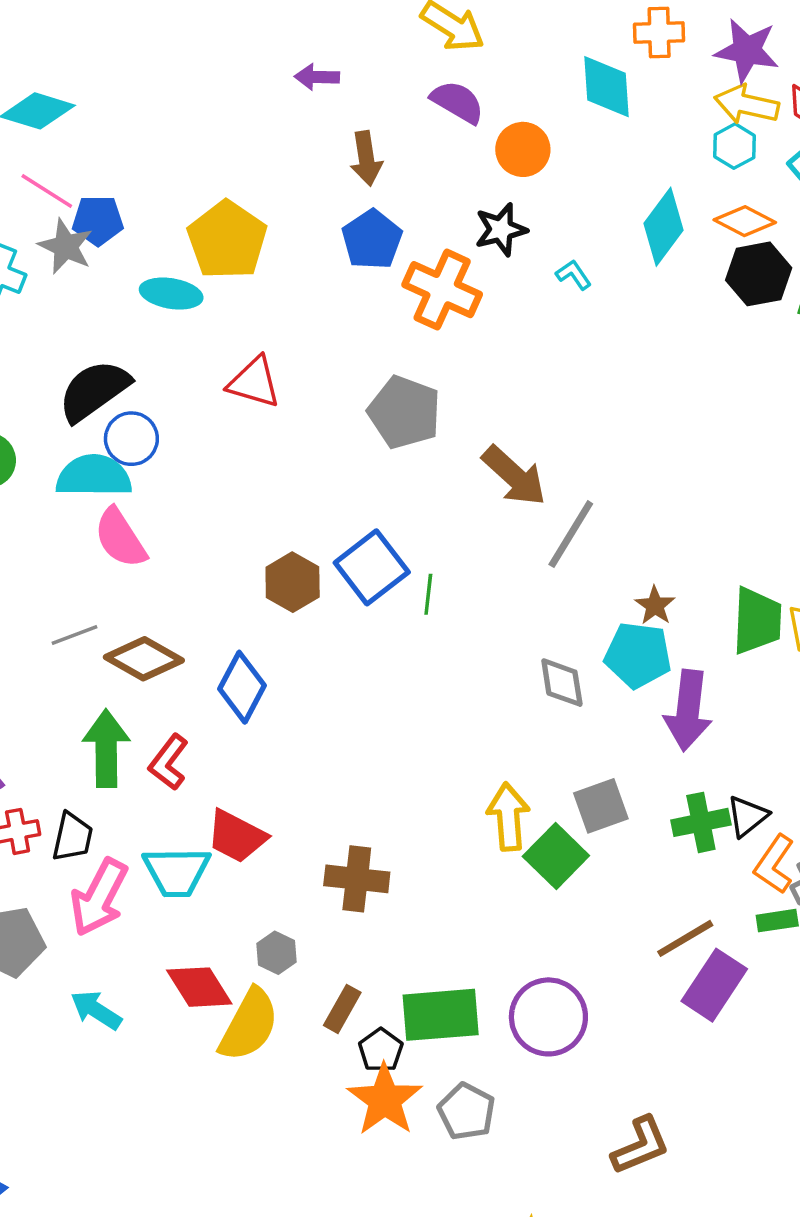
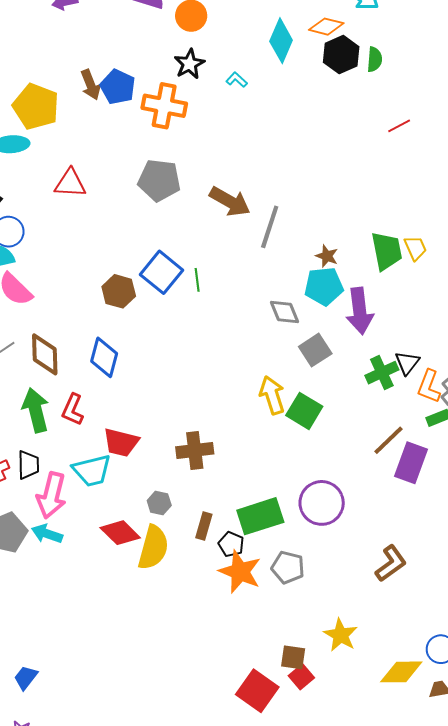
brown arrow: (366, 158) -> (91, 85), moved
brown diamond: (144, 659) -> (45, 354), turned 72
gray square: (601, 806) -> (315, 350), moved
cyan arrow: (96, 1010) -> (47, 534), moved

